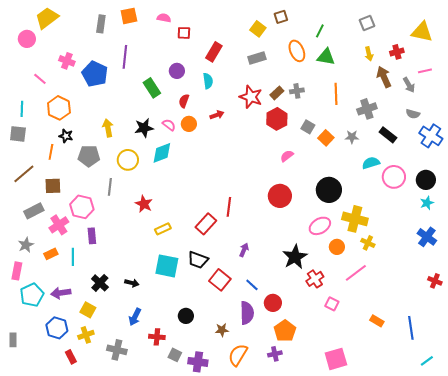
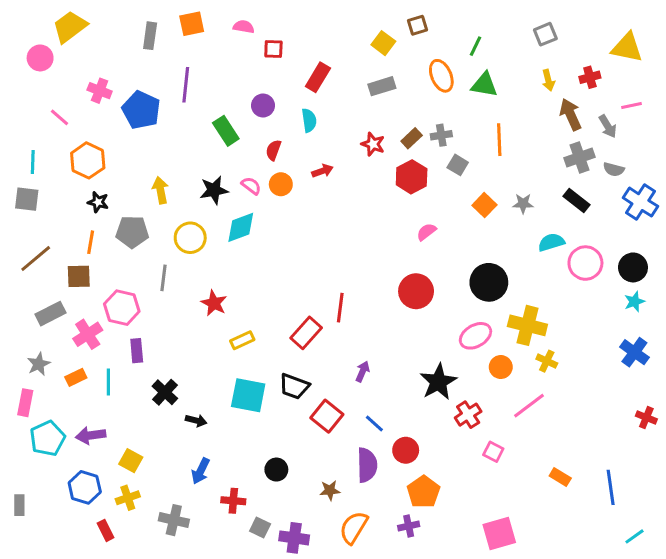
red star: (251, 97) -> (373, 144), size x0.7
gray cross: (367, 109) -> (579, 158), moved
gray square: (308, 127) -> (458, 165), moved
orange line: (51, 152) -> (91, 242), moved
black cross: (100, 283) -> (165, 392), moved

